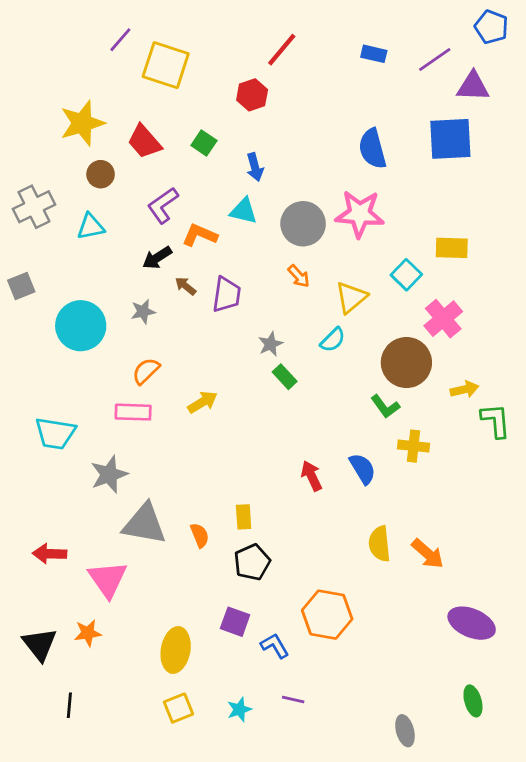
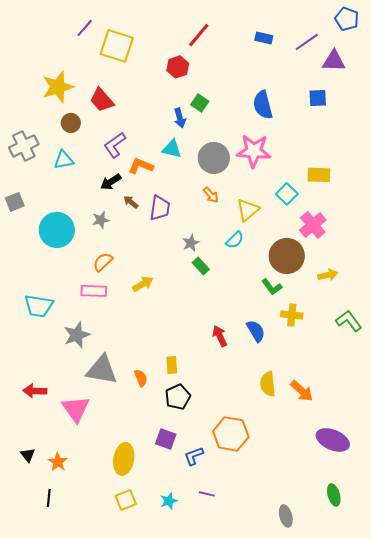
blue square: (450, 139) -> (318, 98), size x0.6
green square: (204, 143) -> (200, 103), moved
green L-shape: (496, 421) -> (349, 321), moved, turned -32
orange star: (88, 633) -> (58, 462), moved, turned -30
black triangle: (40, 644) -> (28, 455), size x0.6
blue L-shape: (275, 646) -> (194, 456), turned -80

